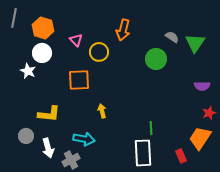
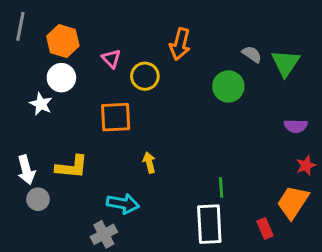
white arrow: (48, 148) -> (26, 170), moved

